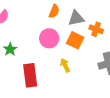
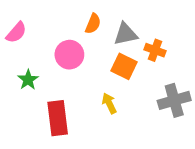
pink circle: (49, 38) -> (69, 55), moved

